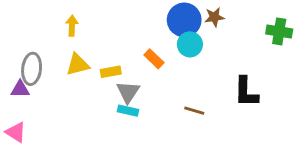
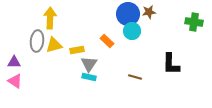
yellow arrow: (72, 26) -> (50, 18), size x1.5
gray ellipse: (32, 69) -> (37, 41), moved
pink triangle: (16, 132) -> (15, 81), moved

